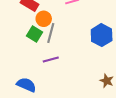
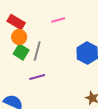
orange circle: (44, 19) -> (19, 37), moved

